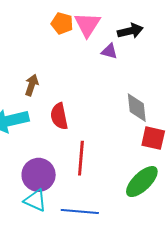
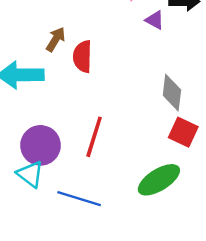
red semicircle: (59, 116) -> (82, 57), moved

